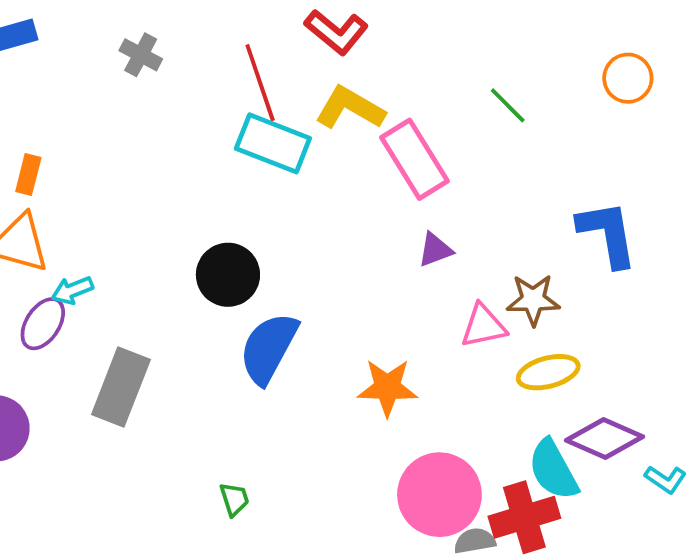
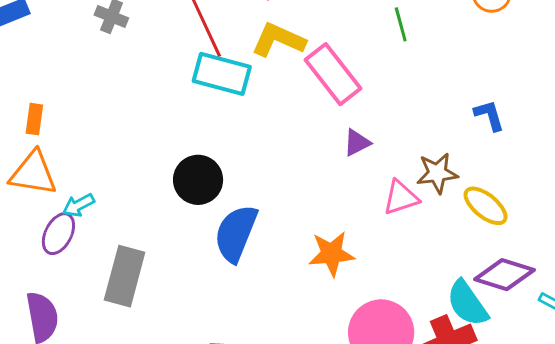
green line: (508, 105) -> (401, 24), turned 36
blue L-shape: (608, 234) -> (489, 115), size x0.6
yellow ellipse: (548, 372) -> (486, 206), moved, turned 60

